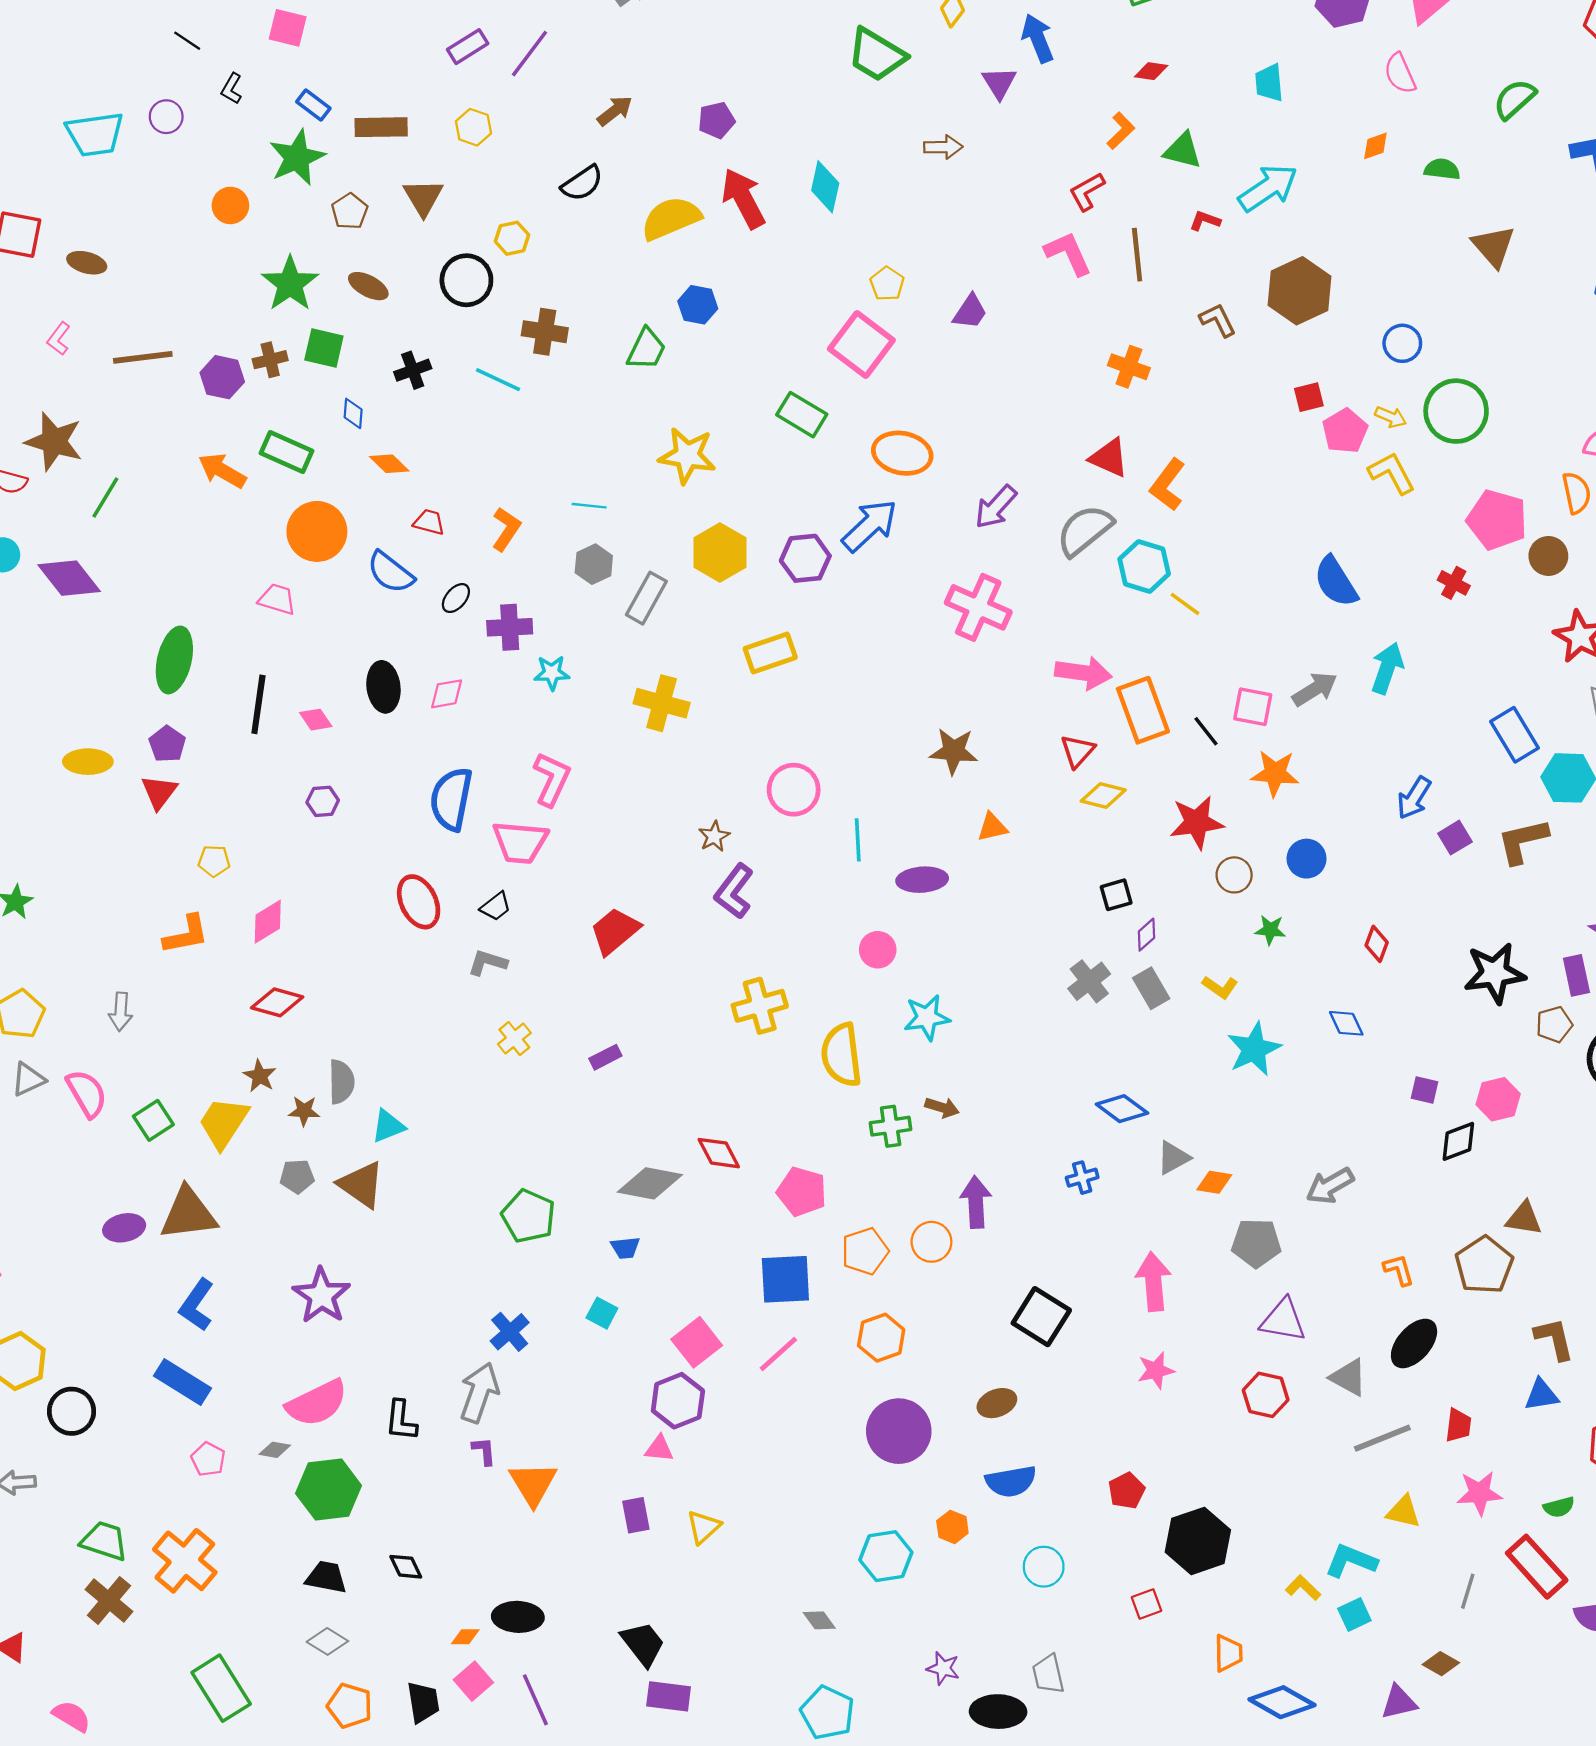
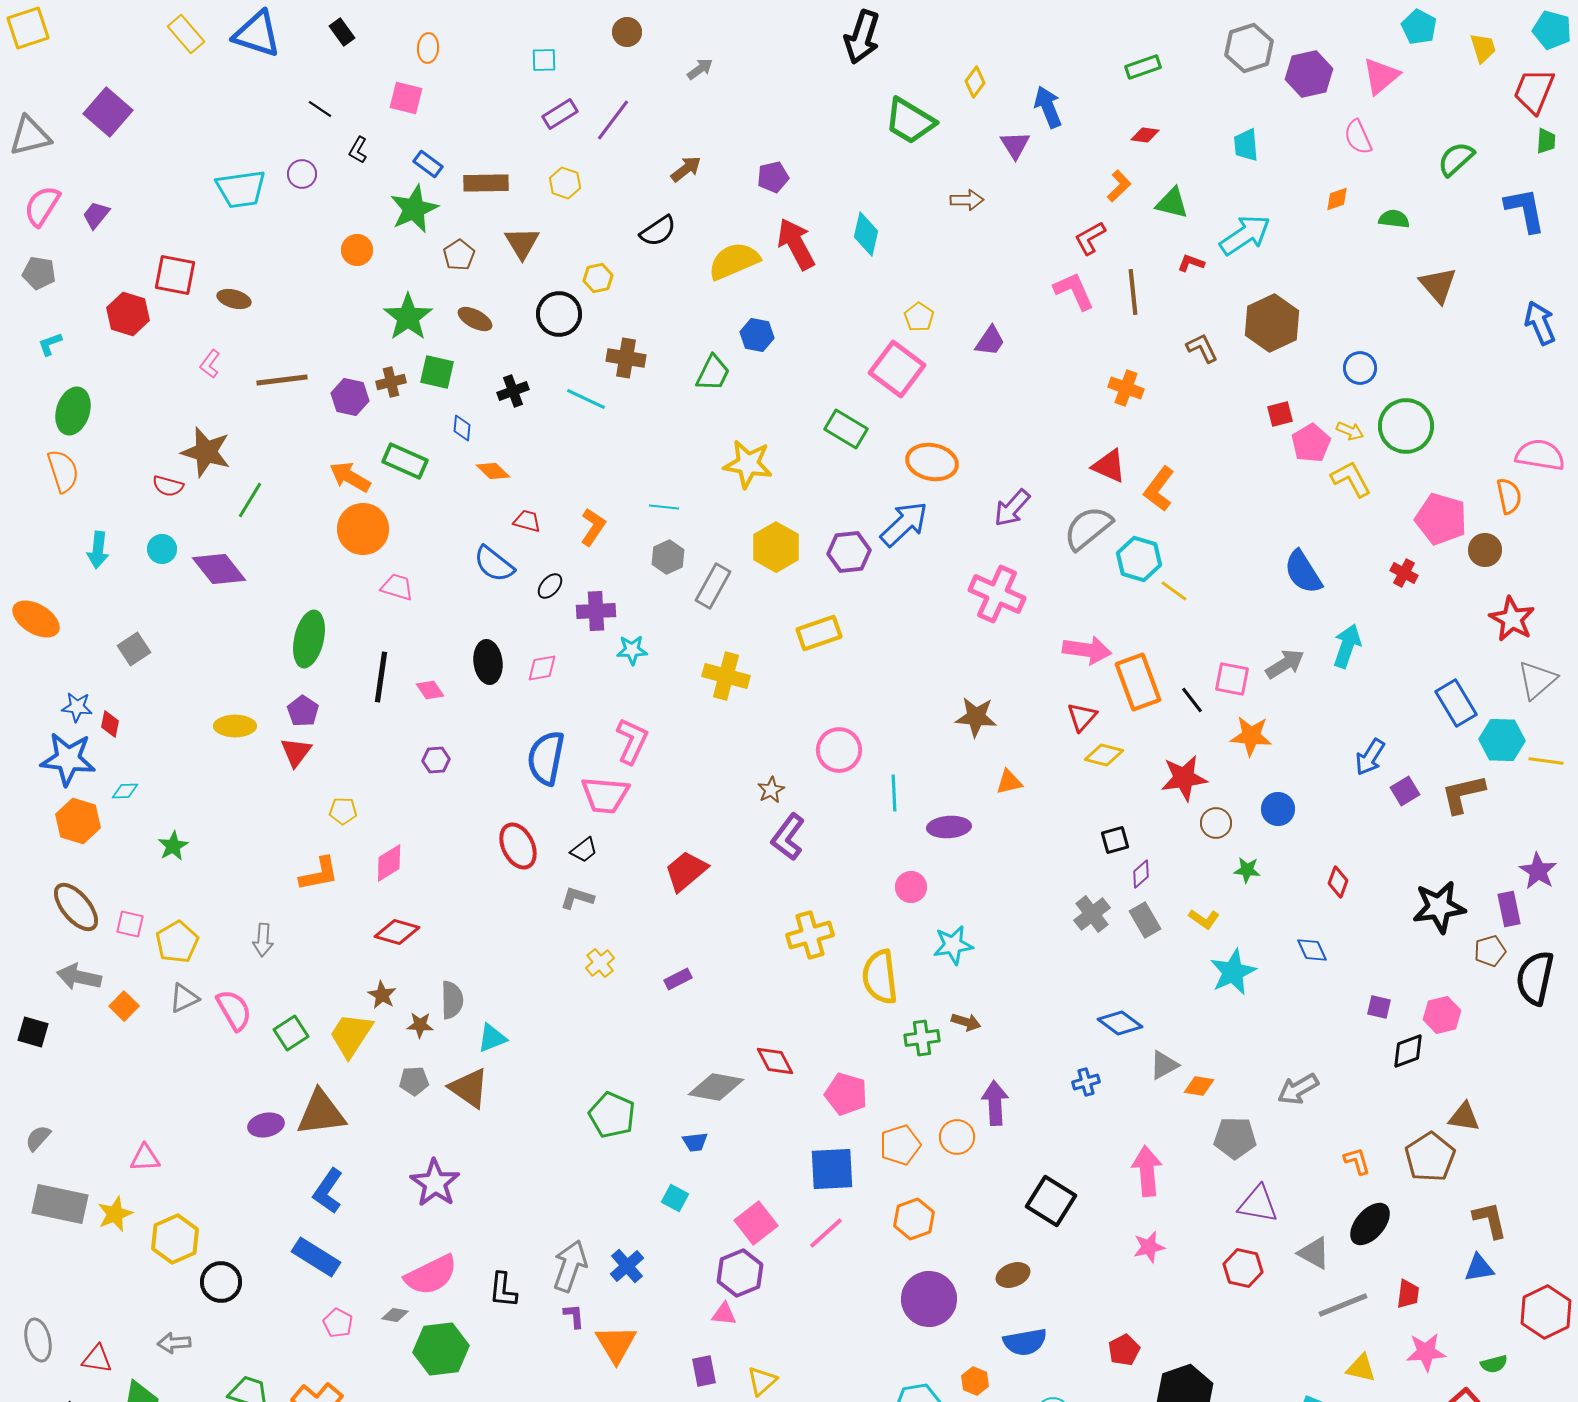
orange circle: (317, 531) -> (363, 529), moved
blue cross: (510, 1332) -> (627, 1266), moved

